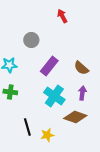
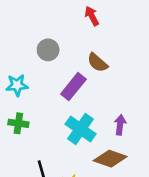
brown semicircle: (81, 68) -> (97, 63), moved

